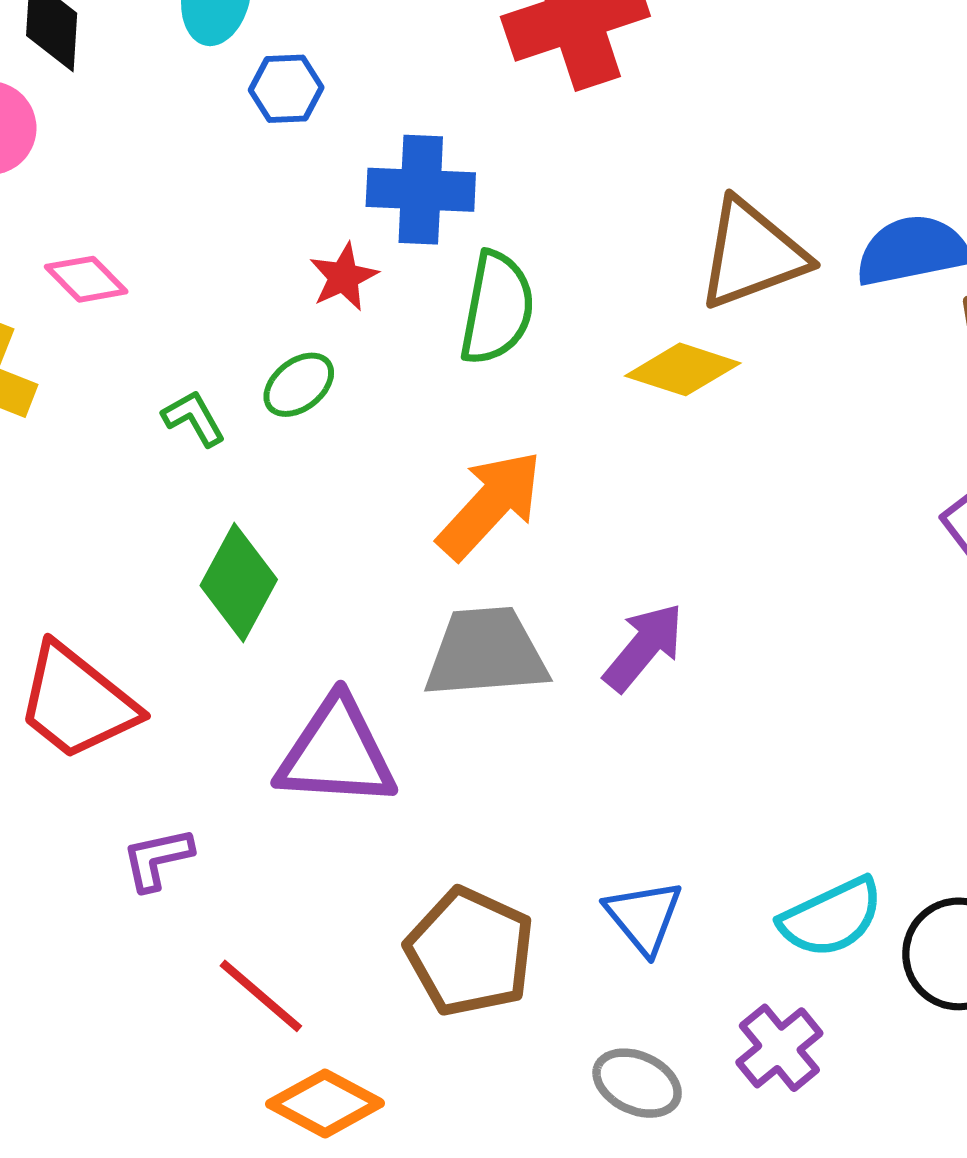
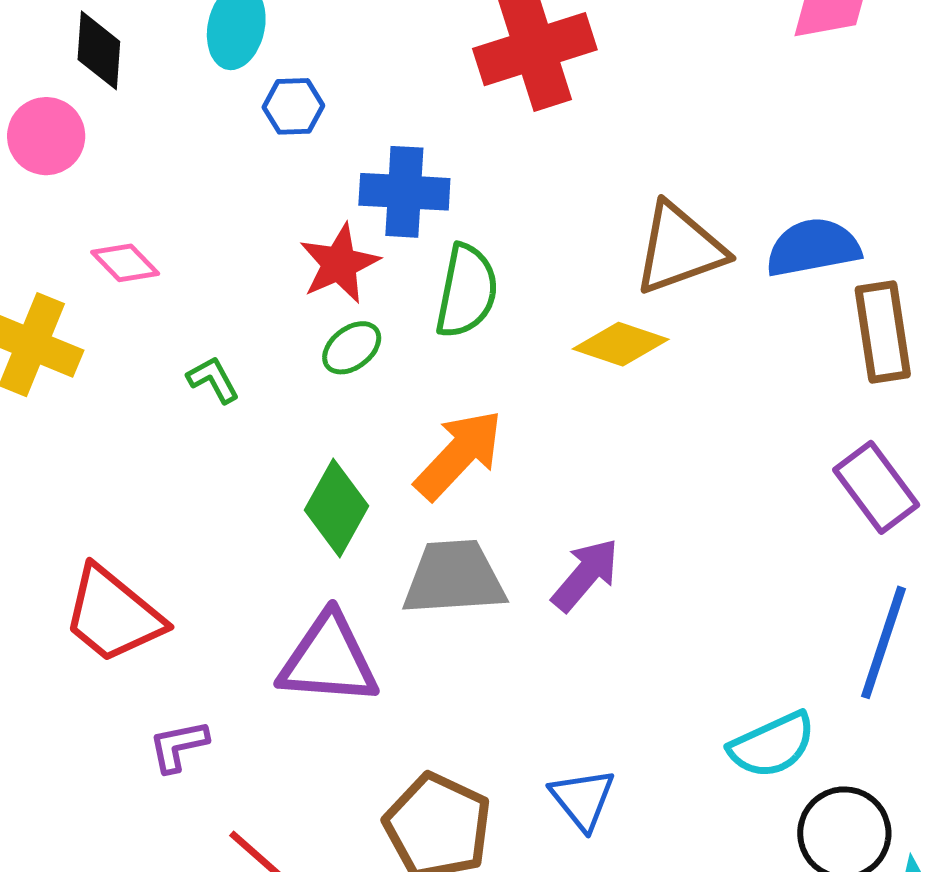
red star: (344, 277) -> (339, 264), size x1.4
green ellipse: (299, 385) -> (352, 348), moved
green diamond: (239, 583) -> (337, 508), moved
cyan semicircle: (831, 917) -> (772, 745), moved

